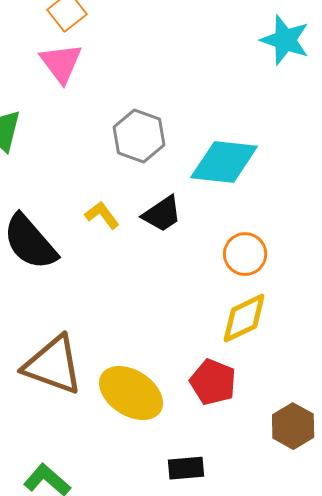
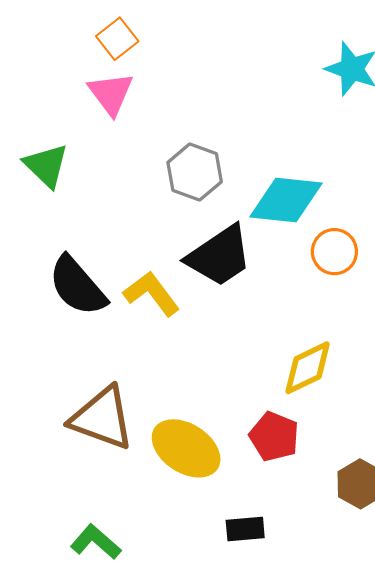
black trapezoid: (162, 214) -> (219, 256), size x1.6
yellow L-shape: (102, 215) -> (152, 294), moved, size x1.5
orange circle: (245, 254) -> (334, 252), moved

